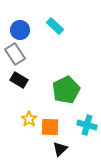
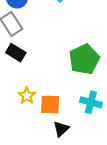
green pentagon: (66, 90) -> (84, 59), moved

